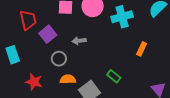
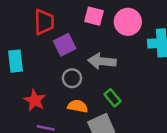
gray arrow: (79, 41) -> (102, 61), size x1.5
green rectangle: (114, 76) -> (113, 98), moved

